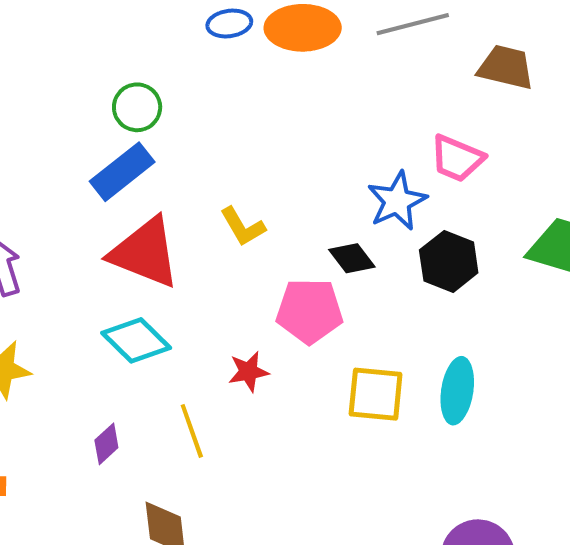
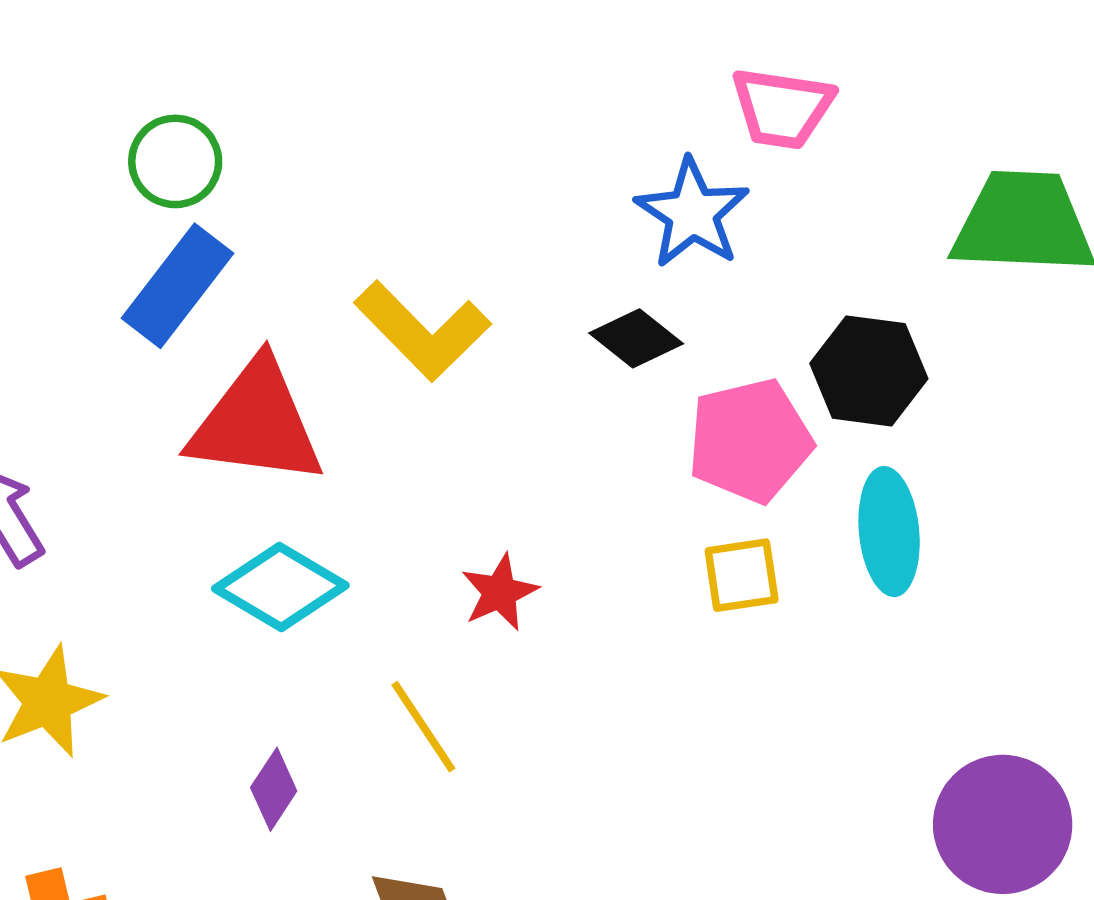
yellow L-shape: (243, 227) -> (422, 331), size x1.5
black hexagon: (449, 261) -> (869, 371), moved
pink pentagon: (309, 311) -> (750, 441), moved
yellow square: (376, 394) -> (742, 575), size x0.7

